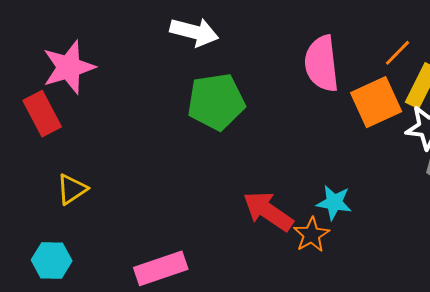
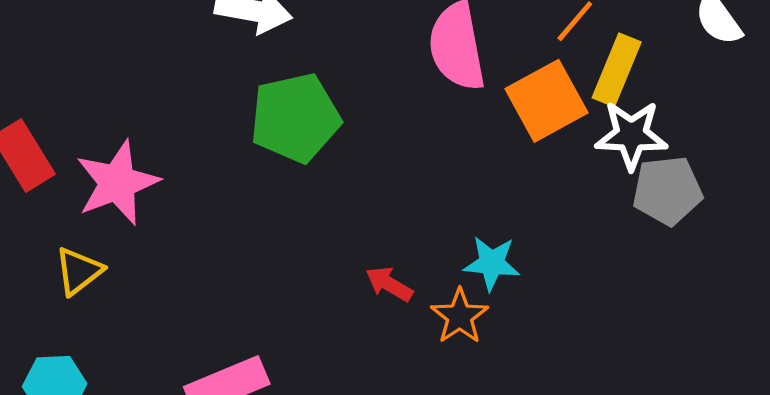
pink star: (69, 67) -> (117, 183), moved
red arrow: (268, 211) -> (389, 284), size x0.6

